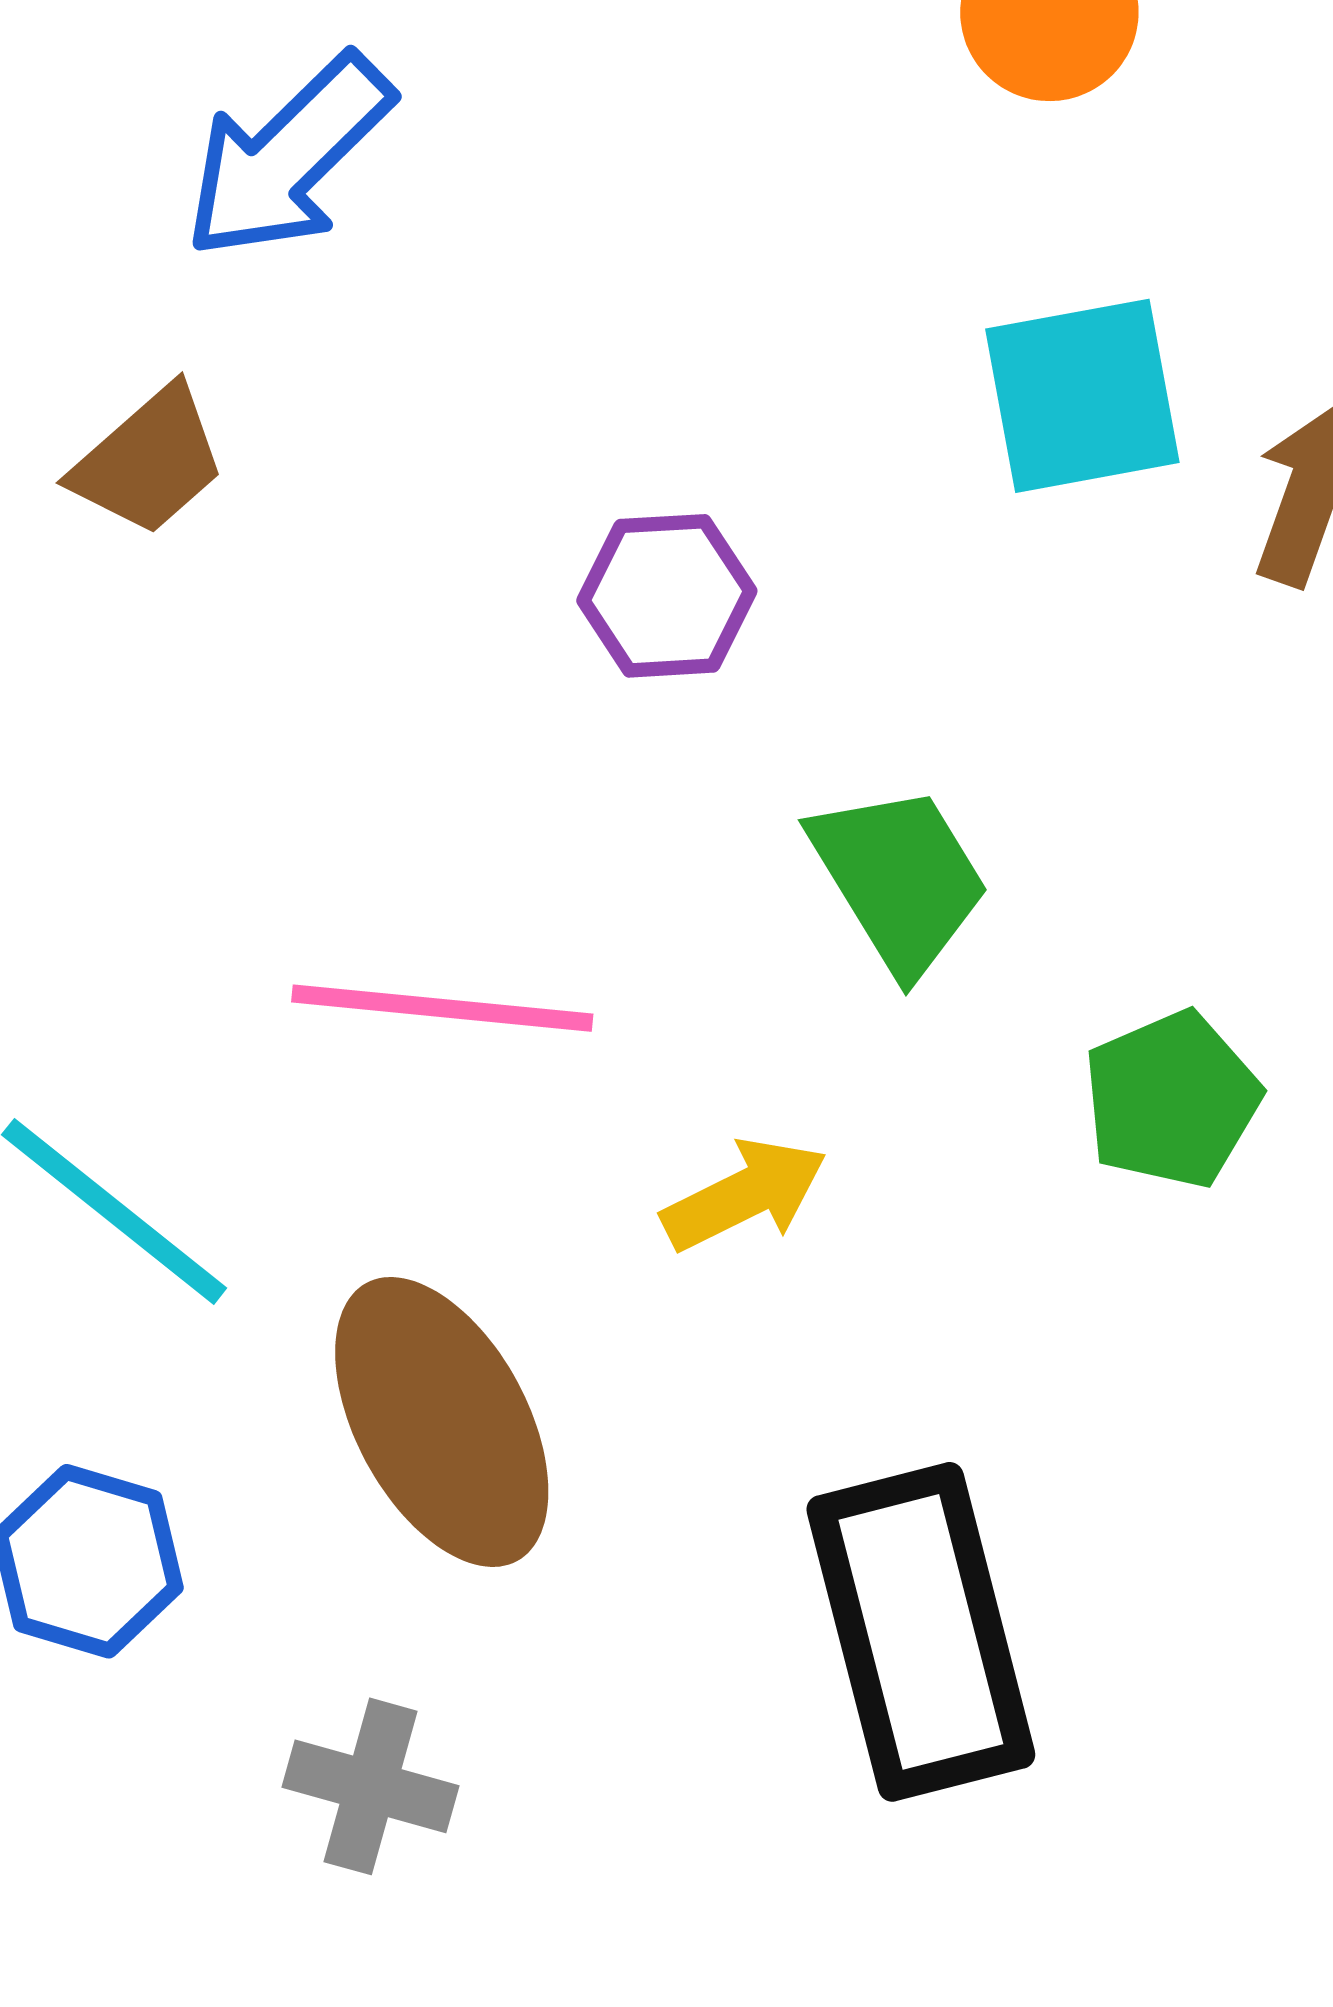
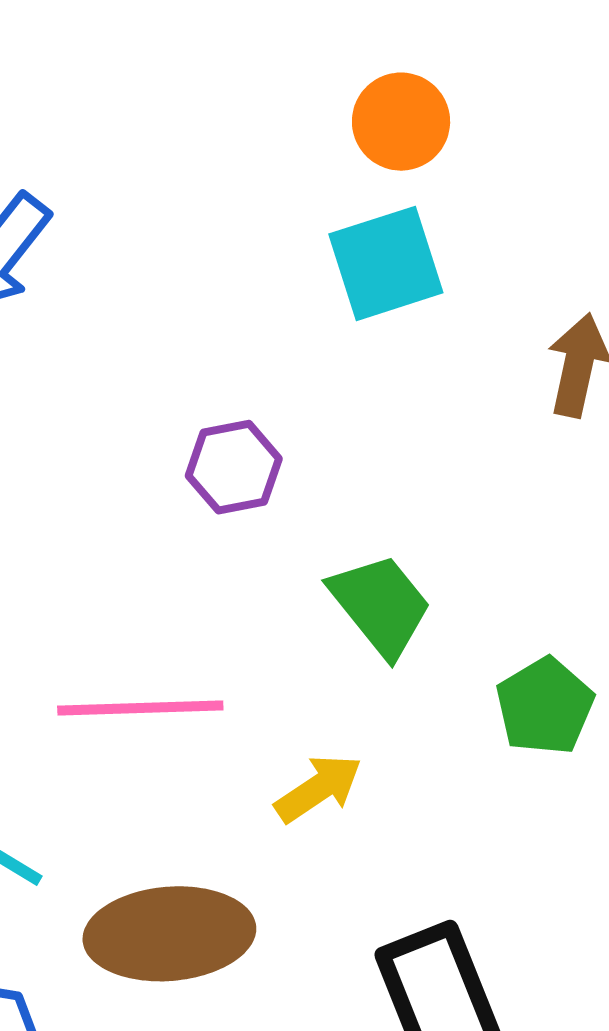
cyan square: (1082, 396) -> (386, 263), moved
brown ellipse: (442, 1422) -> (169, 934), turned -59

